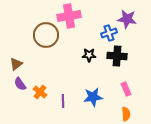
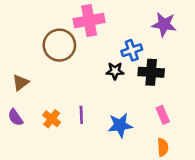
blue cross: (109, 33) -> (132, 50), moved
purple semicircle: (20, 84) -> (15, 117), moved
purple line: (63, 101) -> (81, 115), moved

